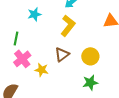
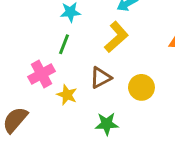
green line: (16, 38) -> (64, 44), moved
green star: (90, 83) -> (107, 124), moved

